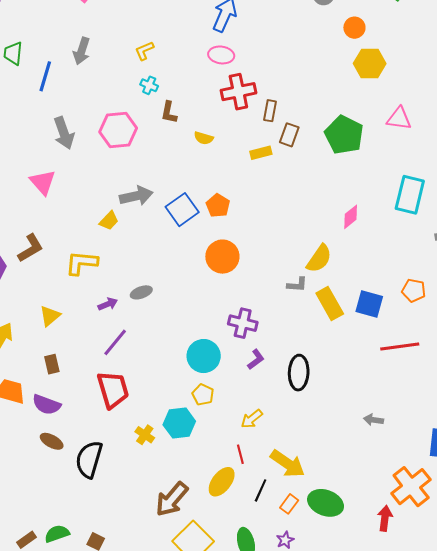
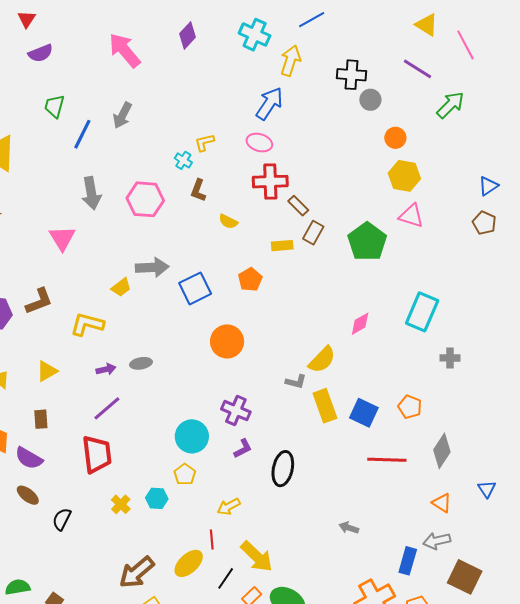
yellow L-shape: (144, 51) -> (204, 142), moved
brown rectangle: (270, 111) -> (298, 206), turned -65
pink triangle: (399, 118) -> (411, 216), moved
orange pentagon: (218, 206) -> (250, 280), moved
cyan hexagon: (179, 423) -> (157, 498), size x0.7
black semicircle: (89, 459) -> (62, 519), size x0.6

